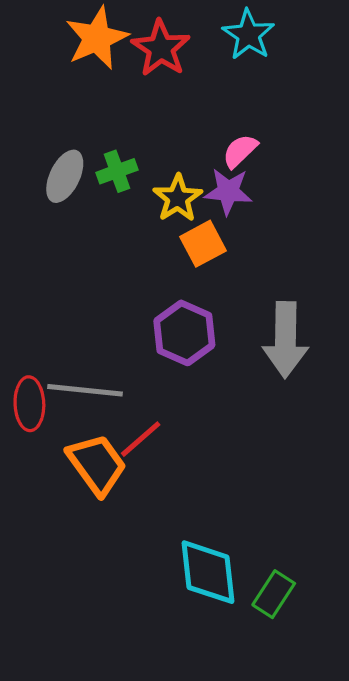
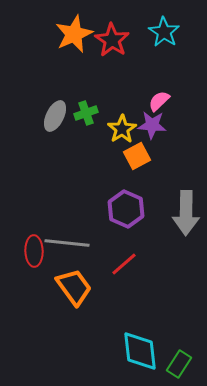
red line: (141, 439) -> (124, 264), moved

